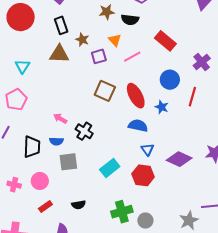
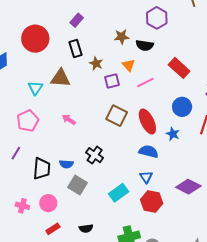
brown triangle: (59, 54) -> (60, 78), moved
pink arrow: (60, 118) -> (69, 120), moved
blue triangle: (147, 150) -> (146, 177), moved
gray square: (68, 162) -> (78, 185), turned 36

